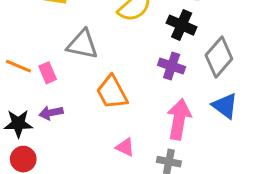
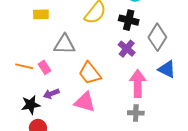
purple cross: (172, 66) -> (127, 49), turned 30
pink triangle: (125, 147) -> (85, 102), moved, size x1.6

